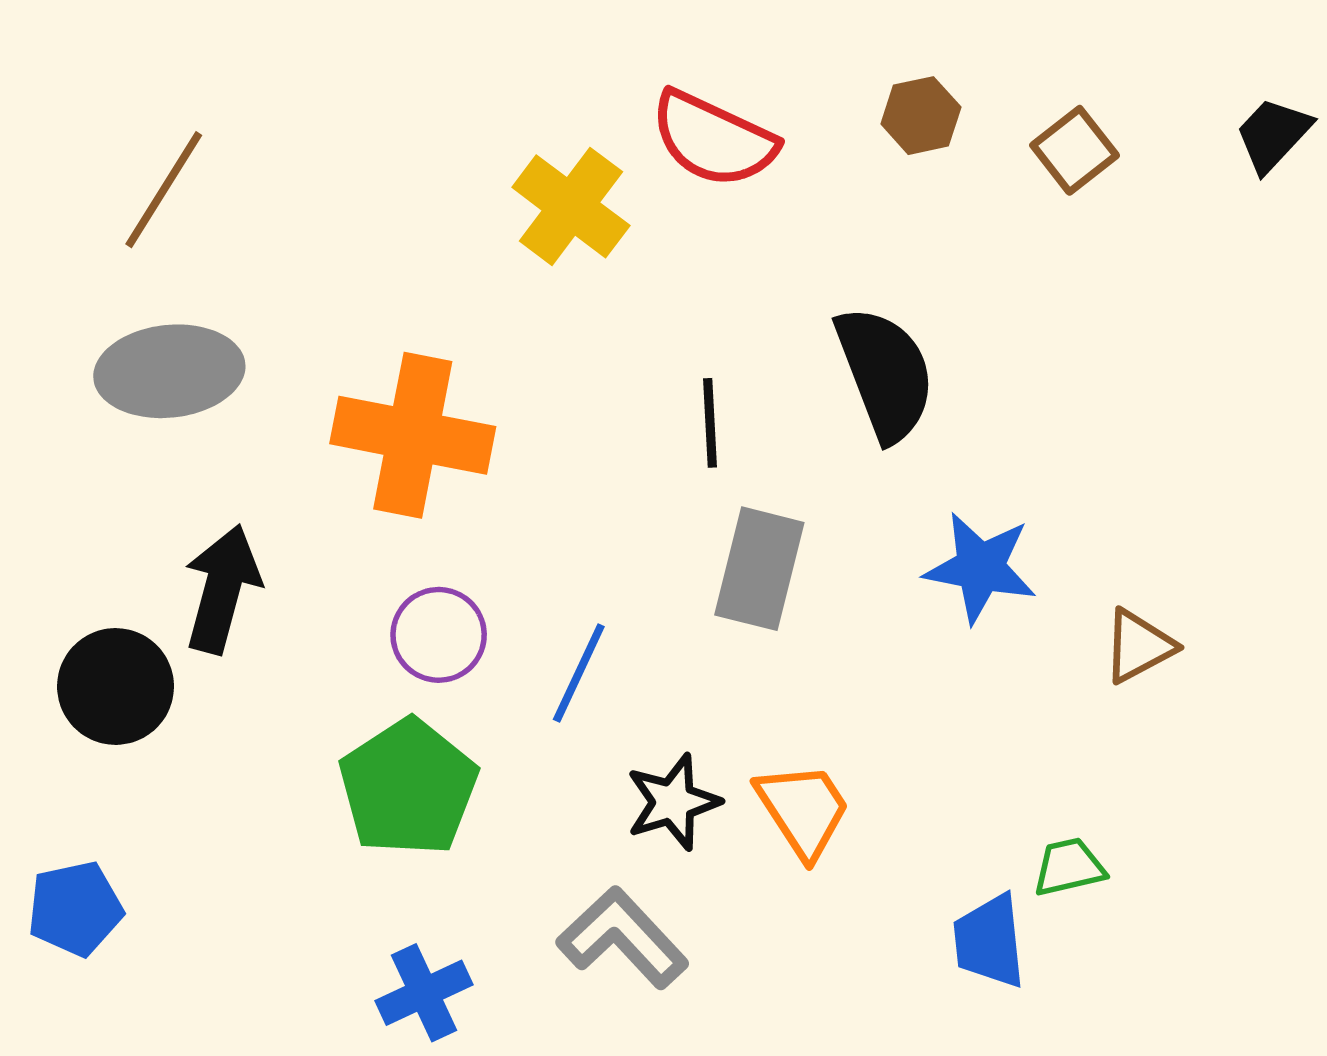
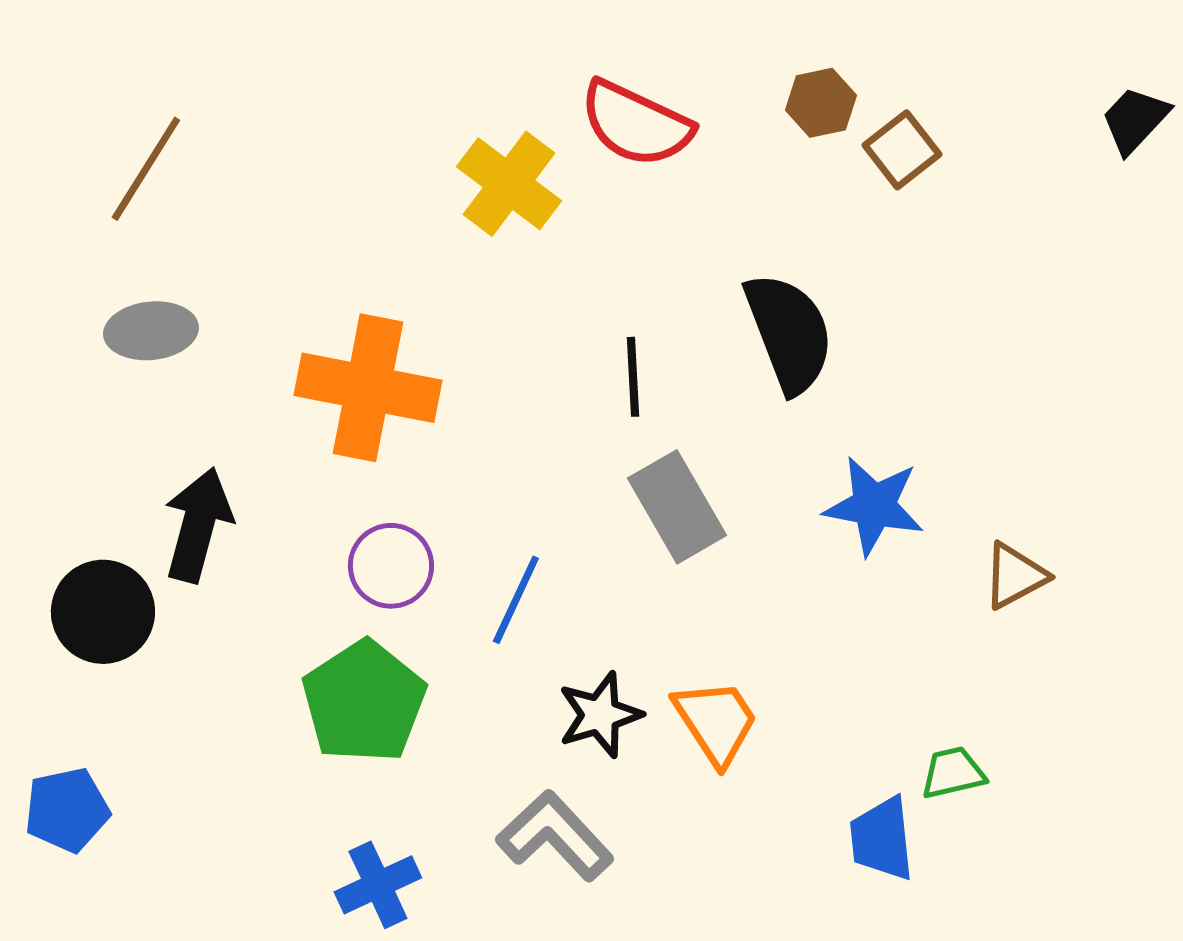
brown square: (1075, 150) -> (902, 150), moved
gray ellipse: (169, 371) -> (151, 331), size x0.7
gray rectangle: (759, 569) -> (677, 507), turned -44

